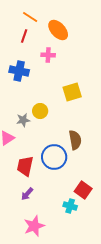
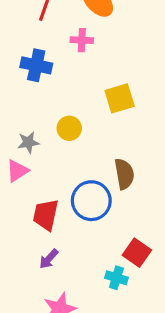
gray star: (23, 120) -> (28, 142), moved

